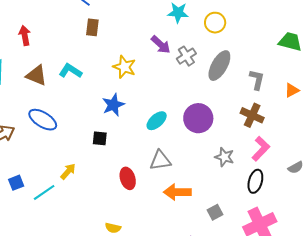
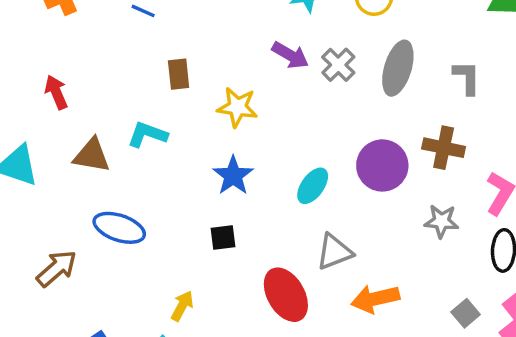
brown rectangle: (92, 27) -> (179, 74), moved
brown cross: (252, 115) -> (444, 148), moved
red ellipse: (128, 178) -> (286, 295), size x1.4
gray square: (215, 212) -> (466, 313), moved

